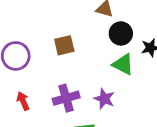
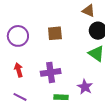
purple star: (104, 99) -> (85, 87), moved

